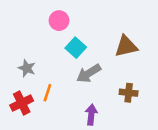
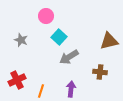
brown triangle: (126, 46) -> (109, 41), moved
gray star: (27, 68) -> (21, 40), moved
orange line: (47, 93) -> (41, 91), moved

